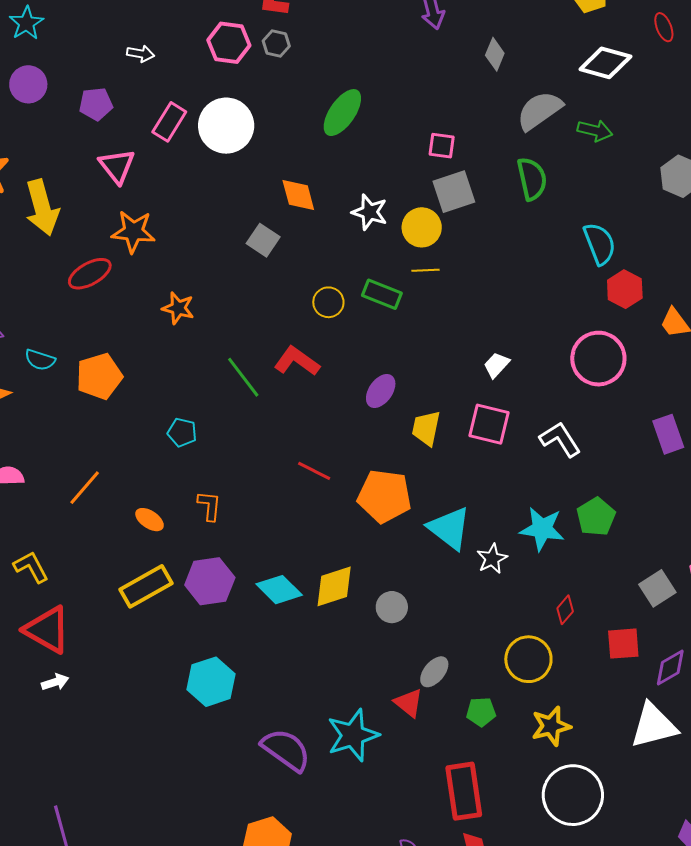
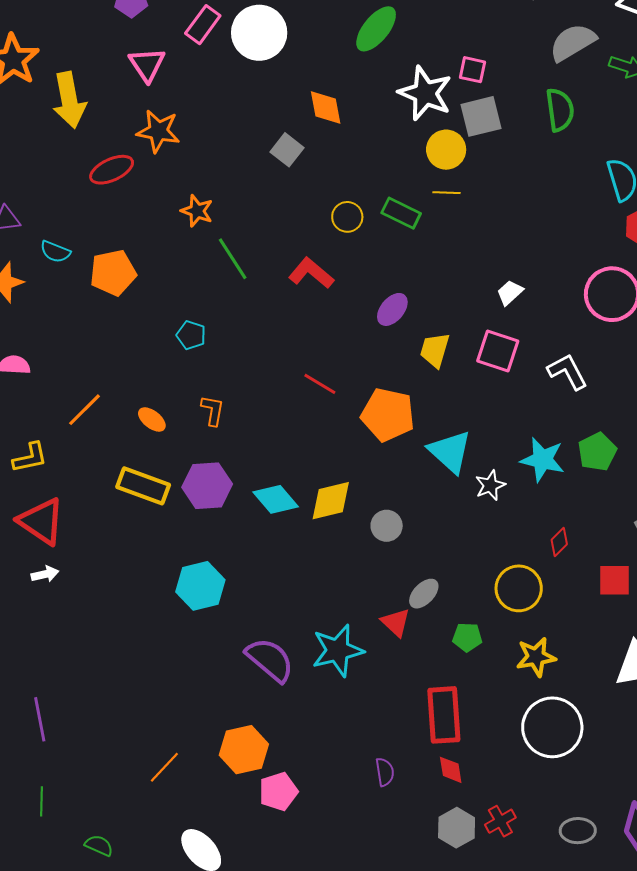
white star: (370, 212) -> (425, 93), moved, size x1.5
green line: (243, 377) -> (233, 259), moved
orange line: (85, 488) -> (85, 410), moved
yellow L-shape: (31, 567) -> (30, 458), turned 102
yellow rectangle: (146, 586) -> (143, 486), turned 45

